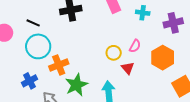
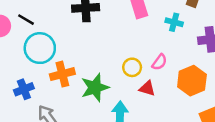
black line: (33, 23) -> (26, 20), moved
red triangle: (128, 68) -> (147, 88), turned -40
green star: (76, 85) -> (95, 88), moved

